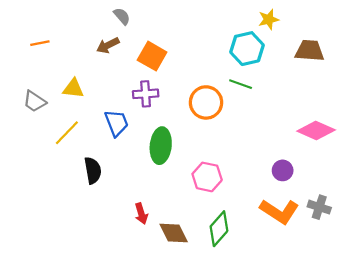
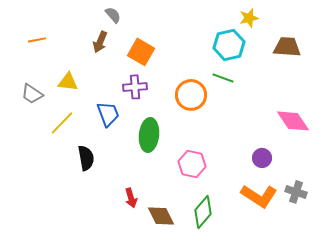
brown arrow: (108, 45) -> (100, 42), turned -40
pink diamond: (316, 131) -> (293, 121), turned 32

